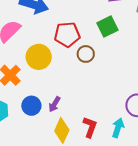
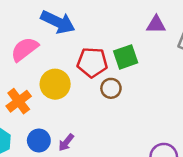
green square: (107, 27) -> (126, 57), moved

